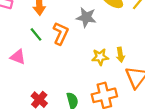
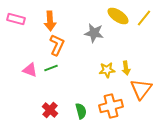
orange L-shape: (61, 33) -> (57, 45), moved
green line: (36, 34) -> (51, 68), moved, turned -72

